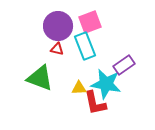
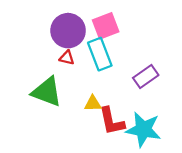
cyan star: (106, 84) -> (143, 129), moved

